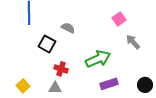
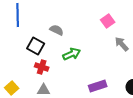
green arrow: (98, 59) -> (72, 54), moved, size x0.7
red cross: (61, 69) -> (42, 67), moved

